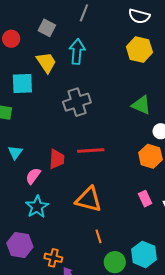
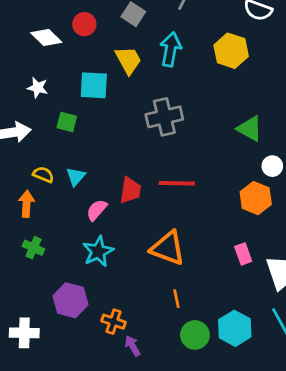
yellow hexagon: (139, 50) -> (231, 51), moved

